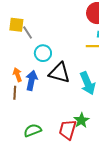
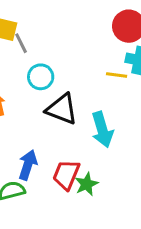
blue arrow: (32, 80) -> (28, 165), moved
red trapezoid: (68, 130) -> (66, 175), moved

